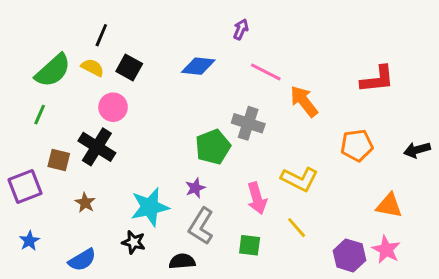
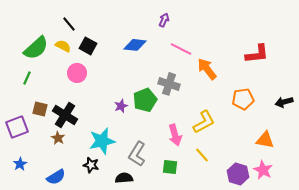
black line: (101, 35) -> (69, 24), turned -63
black cross: (97, 147) -> (65, 115), moved
yellow L-shape: (300, 179) -> (204, 122), turned -55
purple star: (195, 188) -> (121, 106), moved

